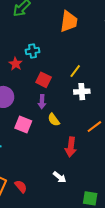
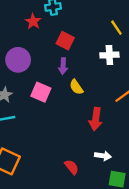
yellow line: (75, 71) -> (116, 28), moved, turned -72
white arrow: (60, 177) -> (103, 156), moved, turned -32
red semicircle: (21, 186) -> (72, 167), moved

